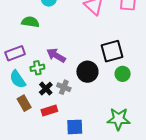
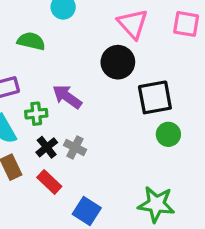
black circle: (87, 72) -> (118, 62), moved
red rectangle: (49, 111) -> (49, 182), turned 56
blue square: (75, 127) -> (87, 211), turned 30

